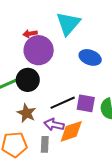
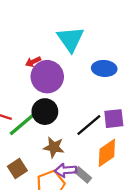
purple arrow: (54, 125) -> (66, 170), moved
gray rectangle: (45, 144) -> (83, 175), turned -35

